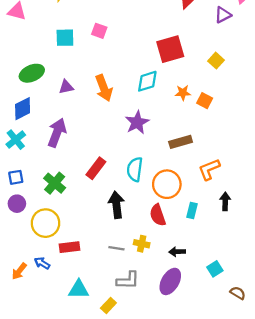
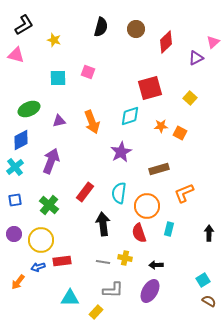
black arrow: (225, 201) -> (209, 233), moved
purple circle: (17, 204) -> (14, 234), moved
blue arrow: (42, 263) -> (38, 267), moved, turned -48
cyan square: (215, 269) -> (203, 280), moved

